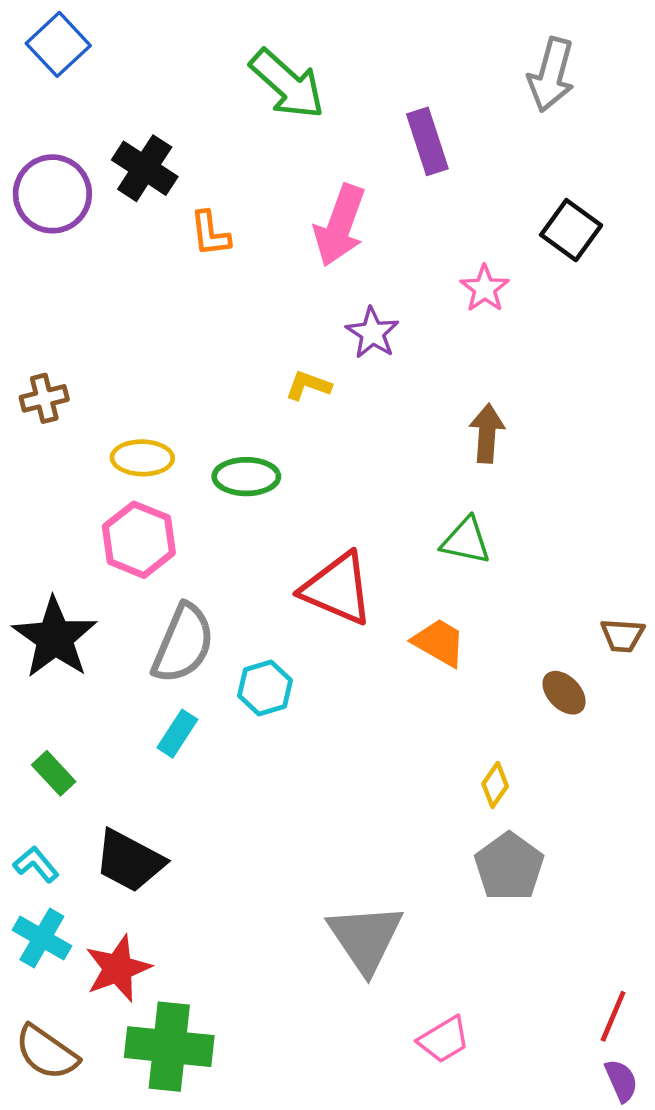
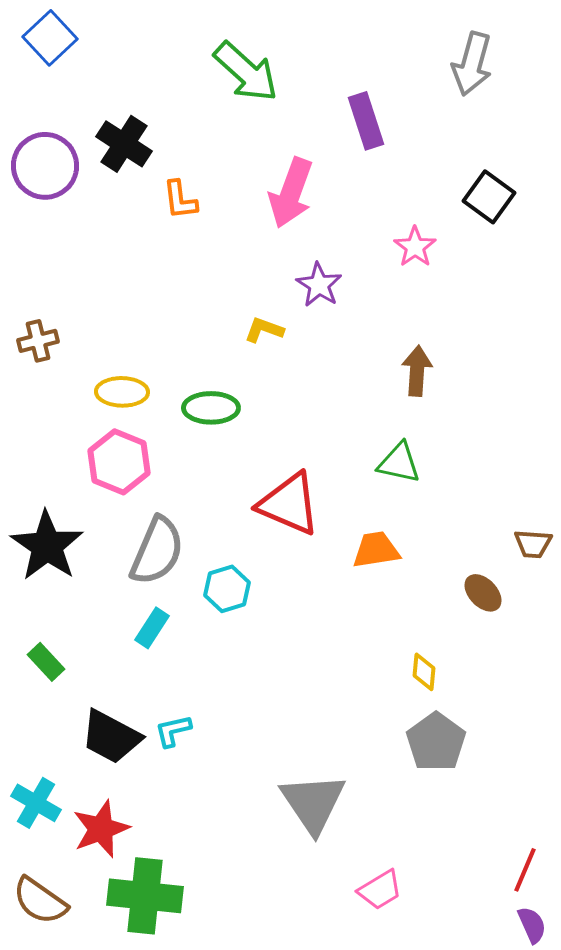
orange trapezoid: (439, 642) -> (376, 550), turned -39
yellow diamond: (495, 785) -> (424, 672), turned -30
cyan L-shape: (36, 864) -> (173, 731), moved, turned -63

